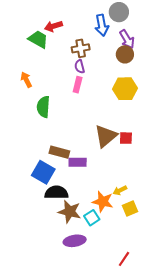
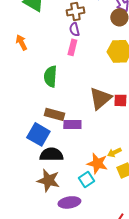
green semicircle: (43, 107) -> (50, 76), moved
brown star: (70, 212) -> (48, 180), moved

